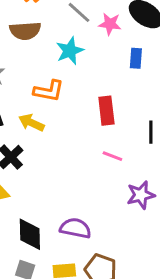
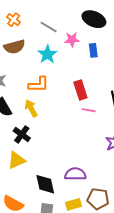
pink star: (110, 24) -> (72, 40), moved
yellow arrow: (31, 123) -> (31, 108), turned 48
pink line: (112, 156) -> (89, 110), moved

